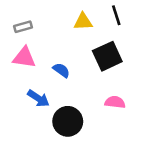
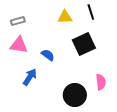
blue arrow: (38, 98) -> (30, 77), turned -90
pink semicircle: (115, 102) -> (101, 82), moved, turned 77
black circle: (68, 121) -> (75, 95), moved

